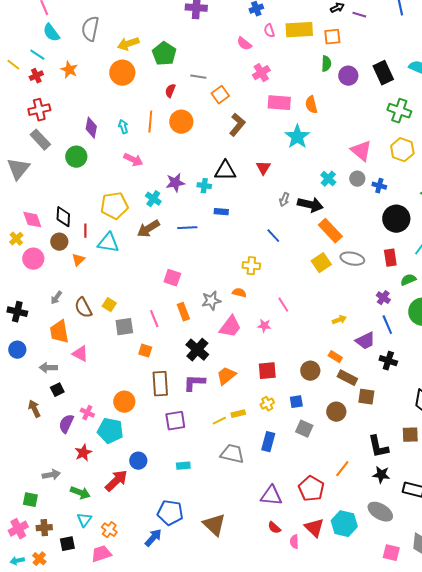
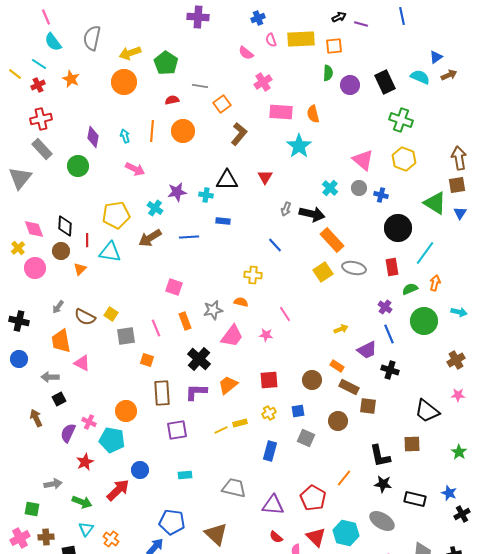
red semicircle: (170, 91) -> (172, 100), turned 56
brown semicircle: (83, 308) -> (85, 317), turned -35
gray trapezoid: (232, 454) -> (234, 488), moved

